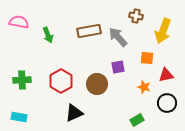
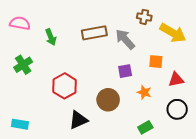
yellow arrow: (163, 31) -> (173, 33), turned -80
green cross: (22, 80) -> (23, 65), moved, turned -30
brown circle: (97, 84) -> (108, 100), moved
orange star: (144, 87) -> (144, 92), moved

